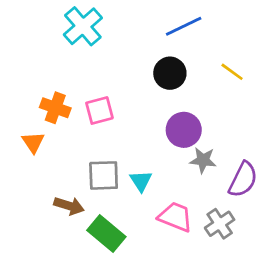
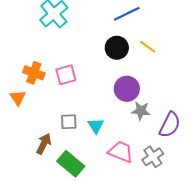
yellow line: (232, 72) -> (148, 47), moved
gray square: (104, 175) -> (69, 122), size x0.7
brown arrow: (69, 206) -> (44, 144), turned -80

